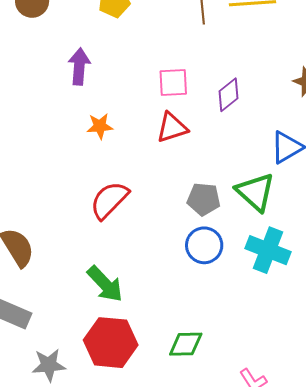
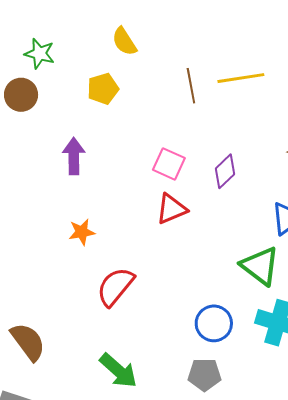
pink square: (173, 83) -> (169, 164), turned 32
orange star: (100, 126) -> (82, 232), moved
gray pentagon: (204, 199) -> (204, 375), moved

